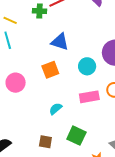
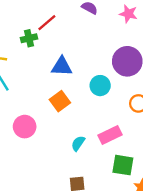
pink rectangle: (89, 97) -> (110, 135), moved
green square: (76, 136) -> (123, 165), moved

